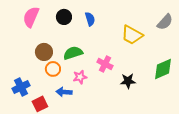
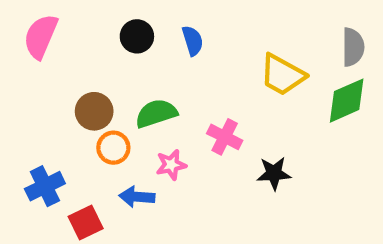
pink semicircle: (31, 17) -> (41, 36), moved
gray semicircle: (165, 22) -> (353, 47), turned -42
green diamond: (163, 69) -> (347, 101), moved

